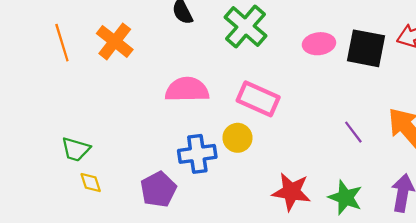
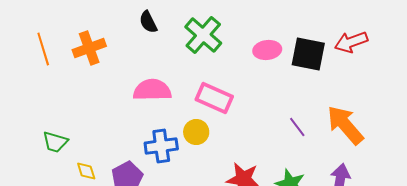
orange cross: (115, 41) -> (89, 48), turned 32
yellow diamond: (91, 183) -> (86, 171), moved

